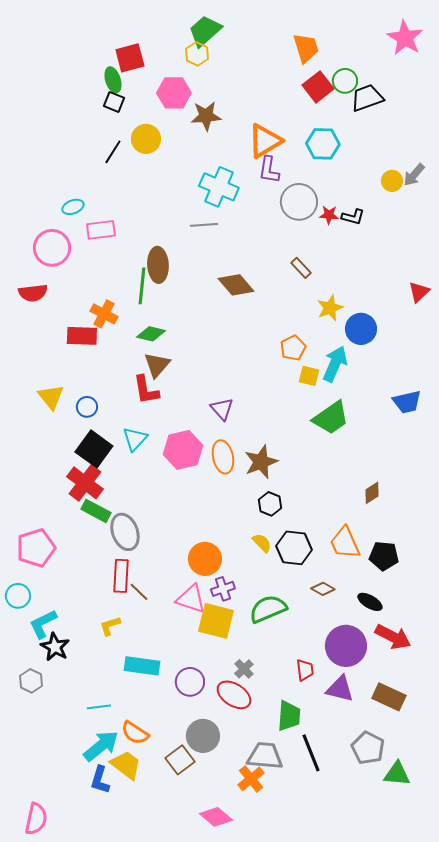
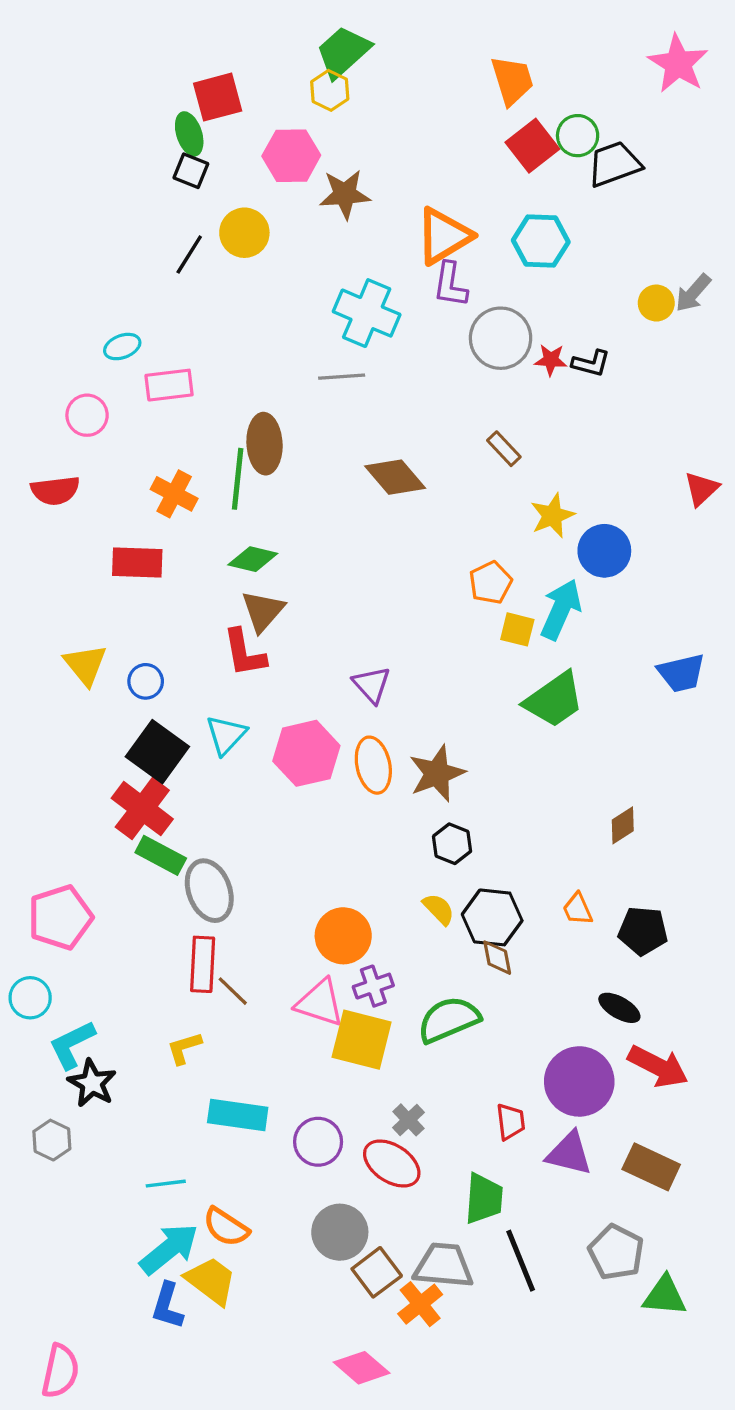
pink circle: (52, 248) -> (87, 415), size x0.7
orange cross: (104, 314) -> (174, 494), moved
orange trapezoid: (345, 543) -> (578, 909), size x0.6
brown diamond: (323, 589) -> (497, 958), moved, turned 50
brown square: (180, 760) -> (377, 1272), moved

